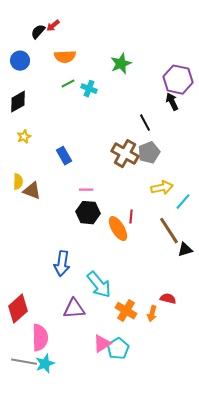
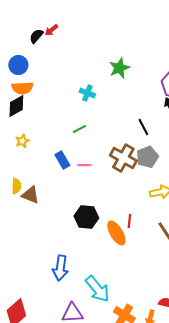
orange semicircle: (65, 57) -> (22, 88), moved
green line: (68, 84) -> (79, 129), moved
pink line: (86, 190) -> (84, 165), moved

